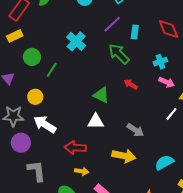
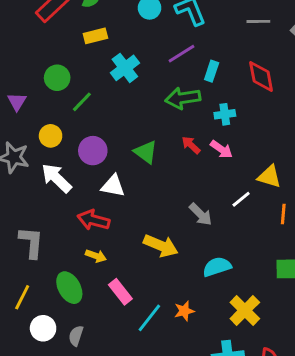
yellow rectangle: (15, 36) -> (95, 36), moved
green arrow: (119, 54) -> (183, 98), turned -65
cyan cross: (160, 62) -> (225, 114), moved
pink arrow: (167, 82) -> (221, 149), moved
white triangle: (96, 121) -> (113, 186), moved
gray arrow: (135, 130) -> (201, 214), moved
purple circle: (21, 143) -> (93, 151), moved

